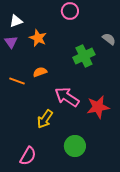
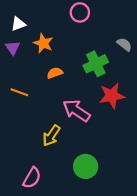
orange semicircle: (40, 72) -> (55, 73), moved
red star: (98, 107) -> (112, 96), moved

